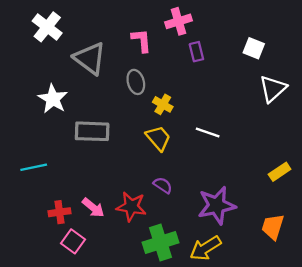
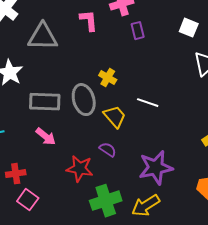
gray triangle: (90, 58) -> (43, 37), turned -36
gray ellipse: (136, 82) -> (84, 100), moved, size x1.4
yellow trapezoid: (158, 138) -> (115, 117), moved
pink arrow: (93, 208) -> (46, 137), moved

